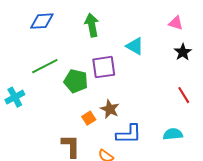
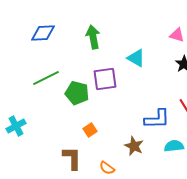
cyan cross: (15, 97) -> (16, 126), moved
brown star: (110, 109) -> (134, 146), moved
blue L-shape: (129, 134) -> (157, 119), moved

